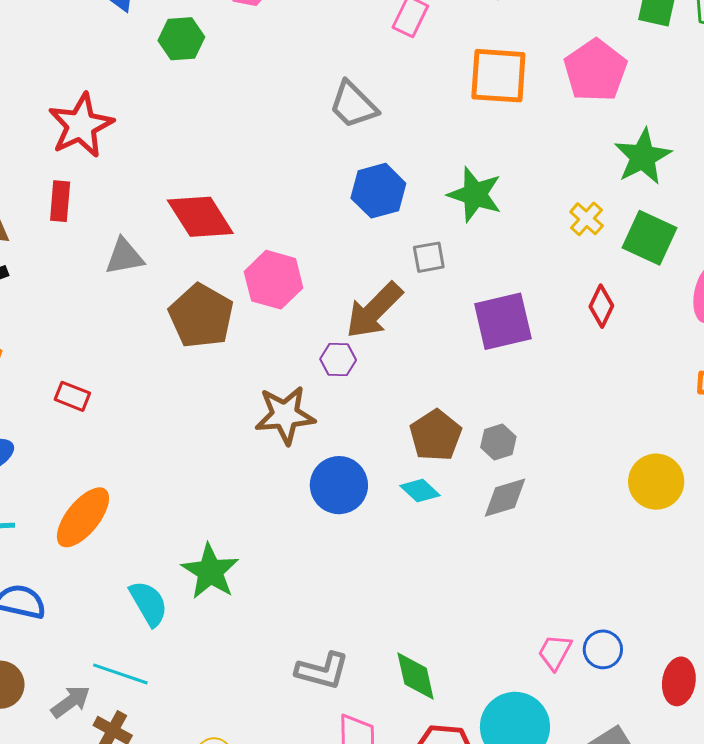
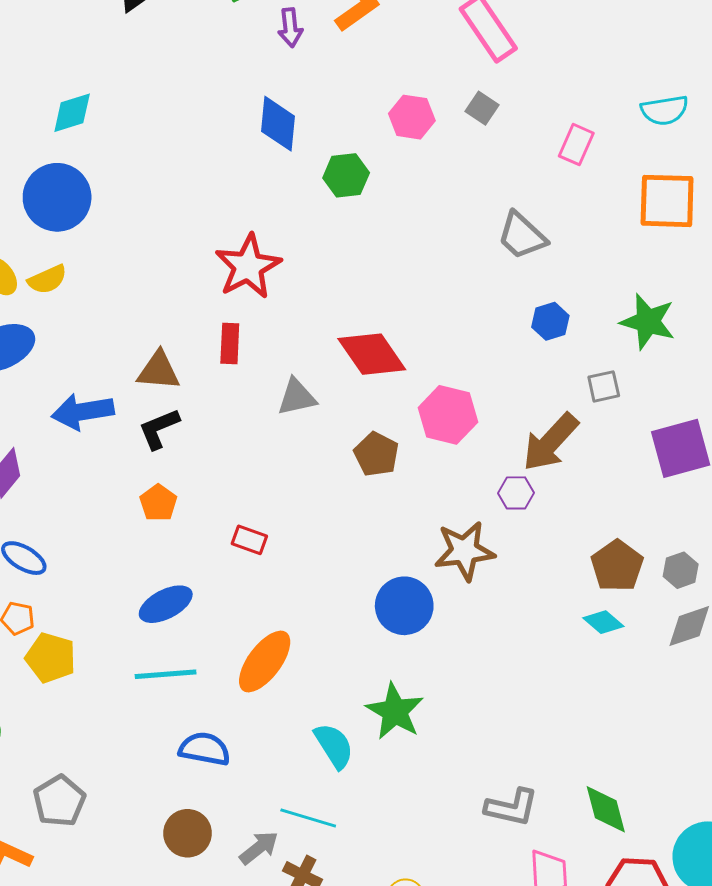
blue hexagon: (378, 191) -> (550, 321), size x0.7
brown pentagon: (201, 316) -> (376, 454), size x0.7
blue circle: (339, 485) -> (404, 606), moved

